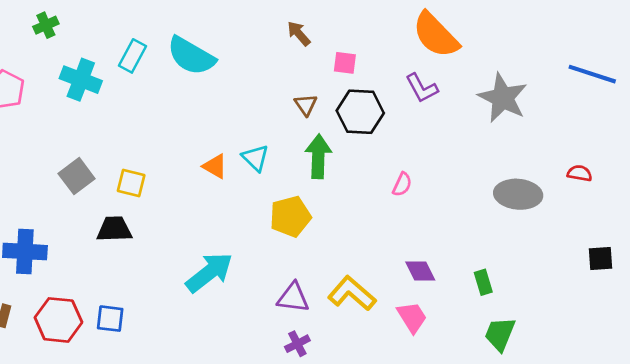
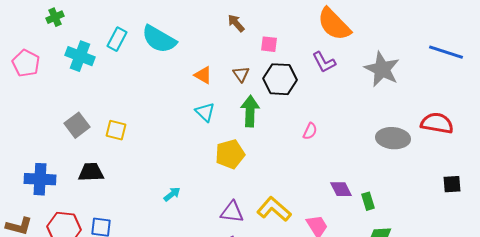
orange triangle: (215, 166) -> (203, 75), moved
red semicircle: (580, 173) -> (437, 123), size x1.8
black trapezoid: (114, 229) -> (91, 172), moved
purple diamond: (420, 271) -> (341, 189), moved
cyan arrow: (209, 272) -> (172, 194), size x0.5

